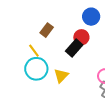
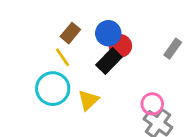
blue circle: (91, 17) -> (108, 33), moved
yellow line: (34, 51) -> (63, 57), moved

